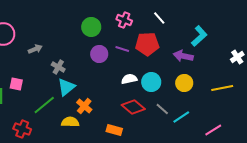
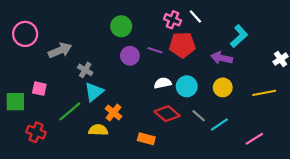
pink cross: (124, 20) -> (173, 20), moved
gray arrow: (35, 49) -> (60, 50), size x1.5
red cross: (22, 129) -> (36, 132), moved

